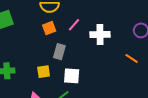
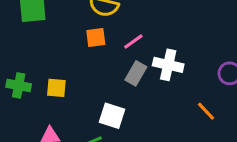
gray rectangle: (59, 52) -> (136, 73), moved
yellow square: (44, 72) -> (56, 88), moved

